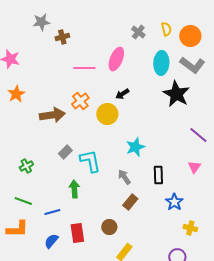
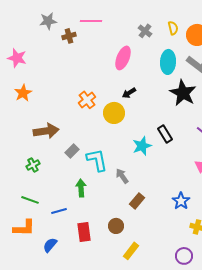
pink line: (84, 68) -> (91, 21), moved
brown arrow: (52, 115) -> (46, 131), moved
black rectangle: (158, 175) -> (165, 134), moved, turned -30
gray arrow: (124, 177) -> (122, 176), moved
blue semicircle: (51, 241) -> (50, 245), moved

